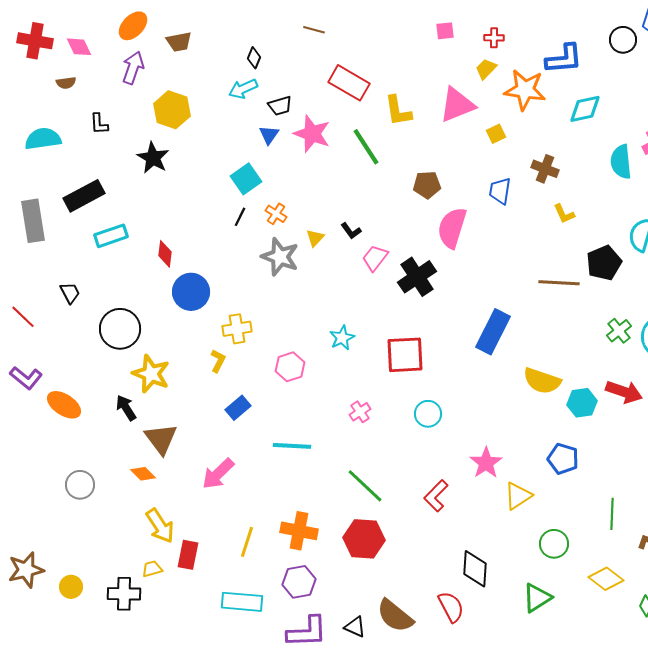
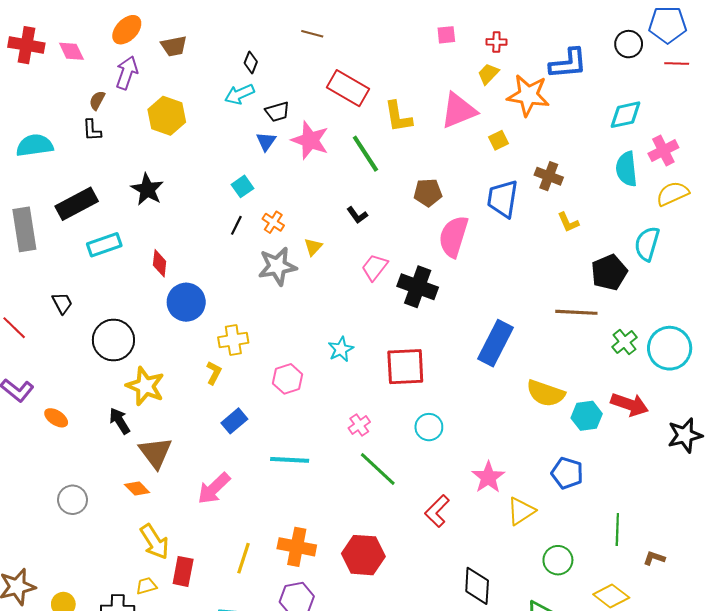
brown semicircle: (66, 83) -> (97, 100), moved, turned 126
cyan diamond: (585, 109) -> (626, 115), moved
black star: (153, 158) -> (147, 189), moved
cyan square: (246, 179) -> (243, 186), size x0.7
blue trapezoid: (500, 191) -> (503, 199), size x1.4
black L-shape: (351, 231) -> (357, 215), moved
gray star: (280, 257) -> (277, 266), turned -30
black cross: (417, 277) -> (418, 287), turned -36
brown line: (559, 283) -> (576, 312), moved
orange ellipse: (64, 405) -> (56, 418), size x0.7
green line: (365, 486) -> (378, 469), moved

